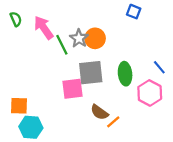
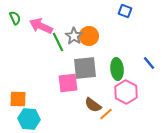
pink arrow: (44, 28) -> (41, 26), turned -30
pink hexagon: (150, 93) -> (126, 92), moved

